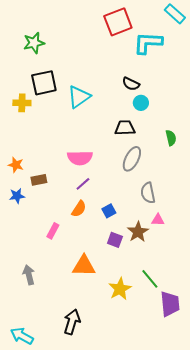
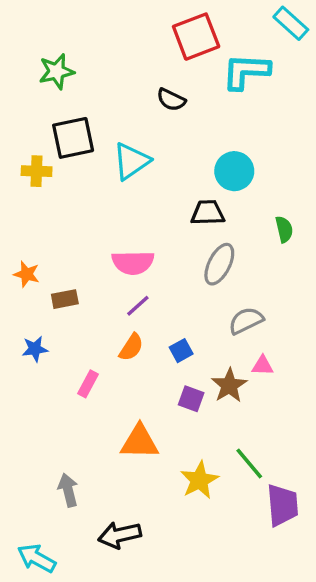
black semicircle: (131, 84) -> (171, 100), moved
cyan circle: (141, 103) -> (234, 171), size x1.5
gray semicircle: (148, 193) -> (246, 321), turned 75
blue star: (17, 196) -> (35, 349), moved
gray arrow: (29, 275) -> (68, 490), moved
black arrow: (72, 322) -> (120, 535), turned -120

